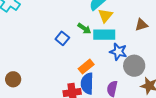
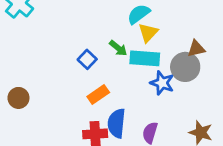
gray circle: (134, 66) -> (185, 67), moved
orange rectangle: (86, 67) -> (98, 94), moved
brown circle: (13, 79) -> (18, 98), moved

